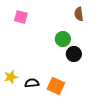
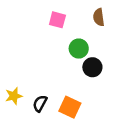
pink square: (21, 17) -> (57, 20), moved
black semicircle: (32, 83) -> (40, 103), turned -56

